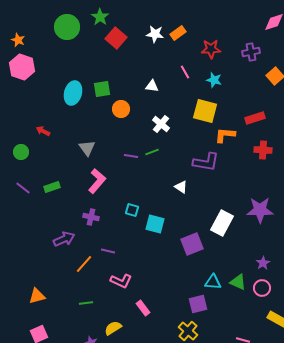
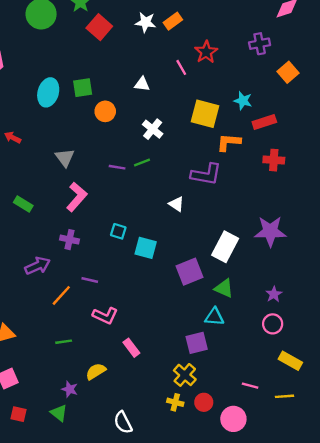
red star: (211, 49) -> (206, 52), moved, turned -30
cyan star: (214, 80) -> (243, 101), moved
green rectangle: (52, 187) -> (23, 204), turned 49
green triangle: (238, 282) -> (224, 288), moved

